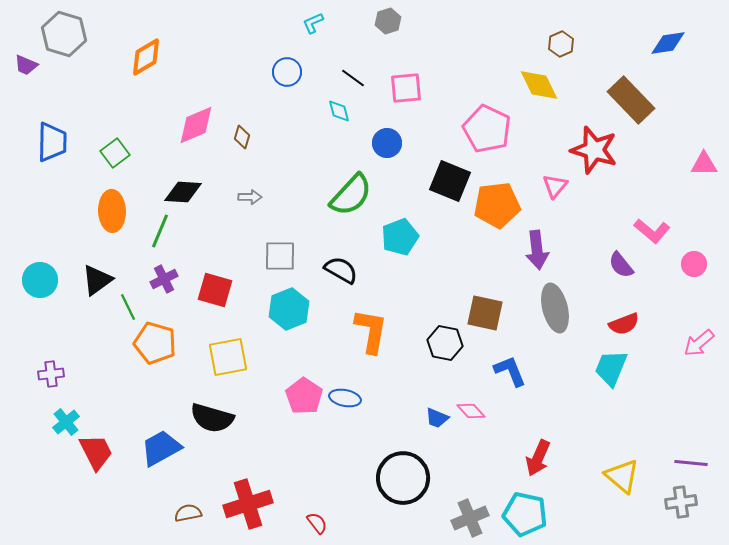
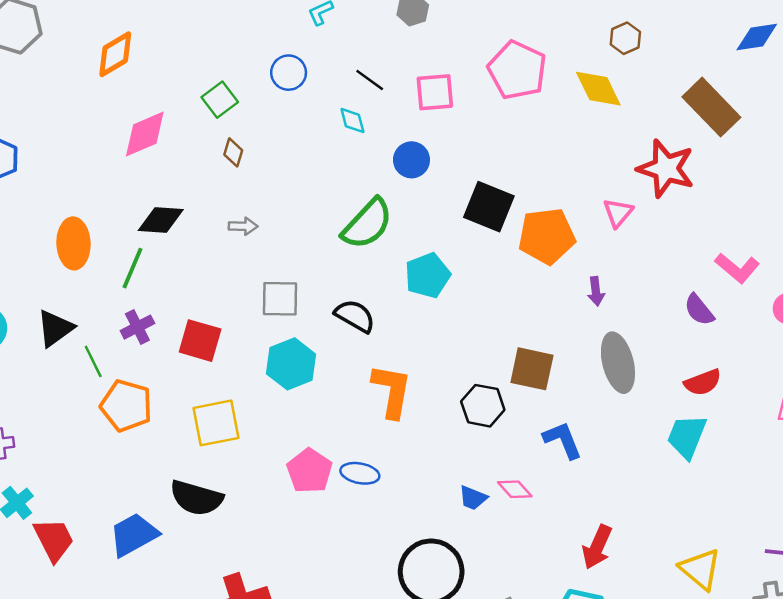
pink diamond: (196, 125) -> (145, 134), moved
pink pentagon: (487, 129) -> (517, 70), moved
green square: (115, 153) -> (220, 100), moved
purple arrow: (537, 250) -> (596, 291), size x0.6

